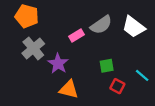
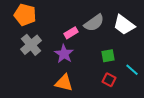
purple star: (58, 64) -> (64, 54), moved
green square: (107, 66) -> (108, 56), moved

